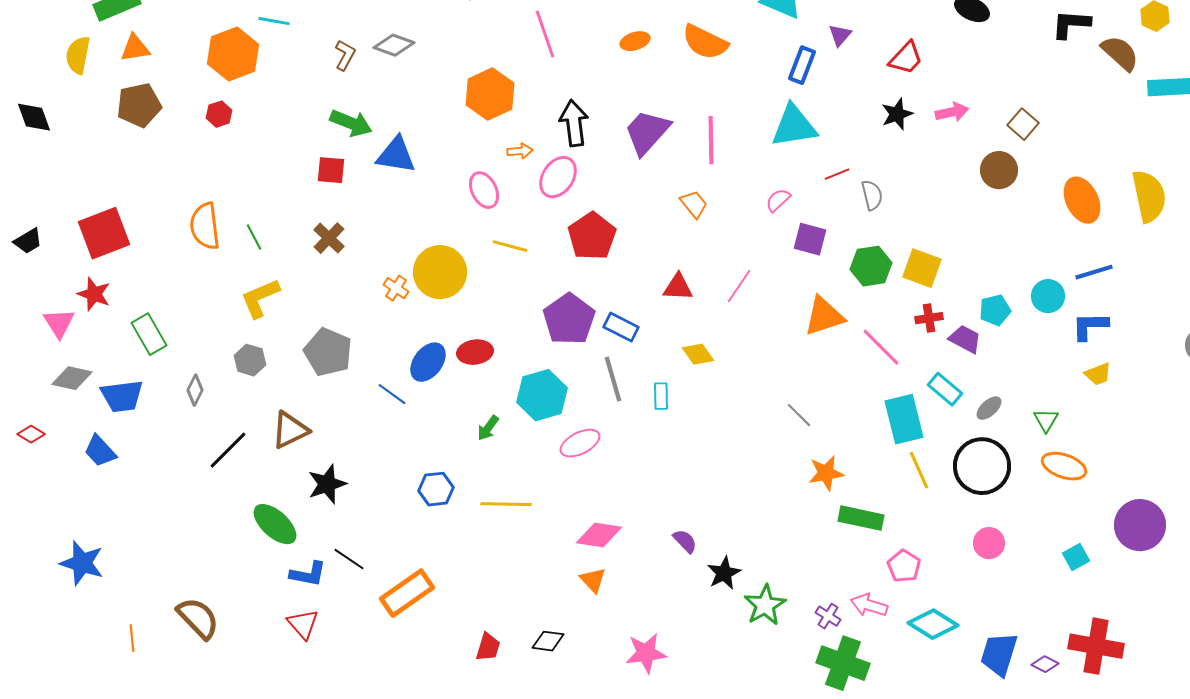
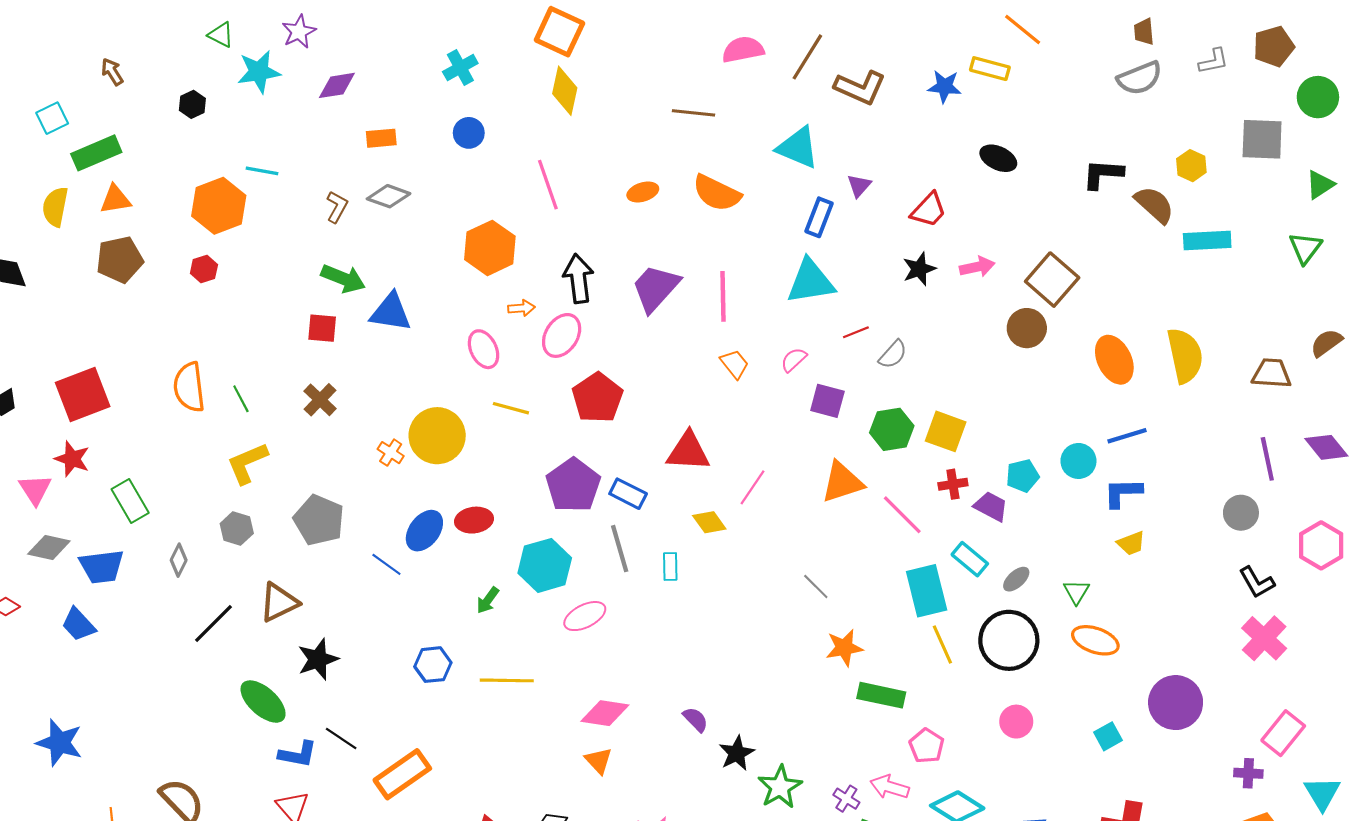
brown square: (1023, 124) -> (1052, 280), size x1.6
gray semicircle: (872, 195) -> (893, 354), turned 56
orange trapezoid: (694, 204) -> (735, 364), moved
pink line: (739, 286) -> (753, 487), moved
red triangle: (678, 287) -> (688, 451), size x1.4

